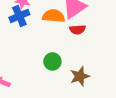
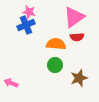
orange semicircle: (54, 16) -> (56, 44), moved

